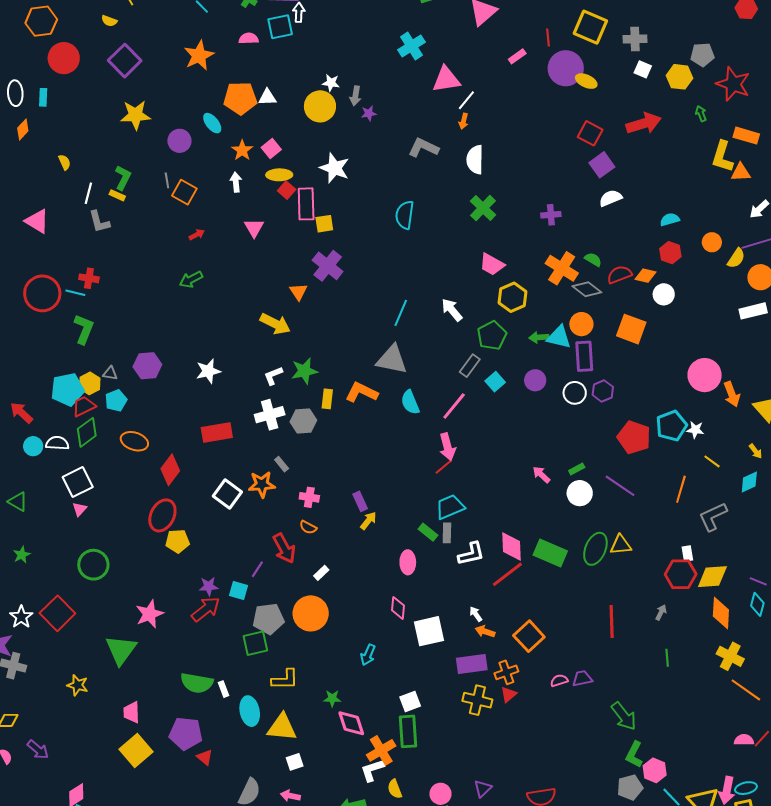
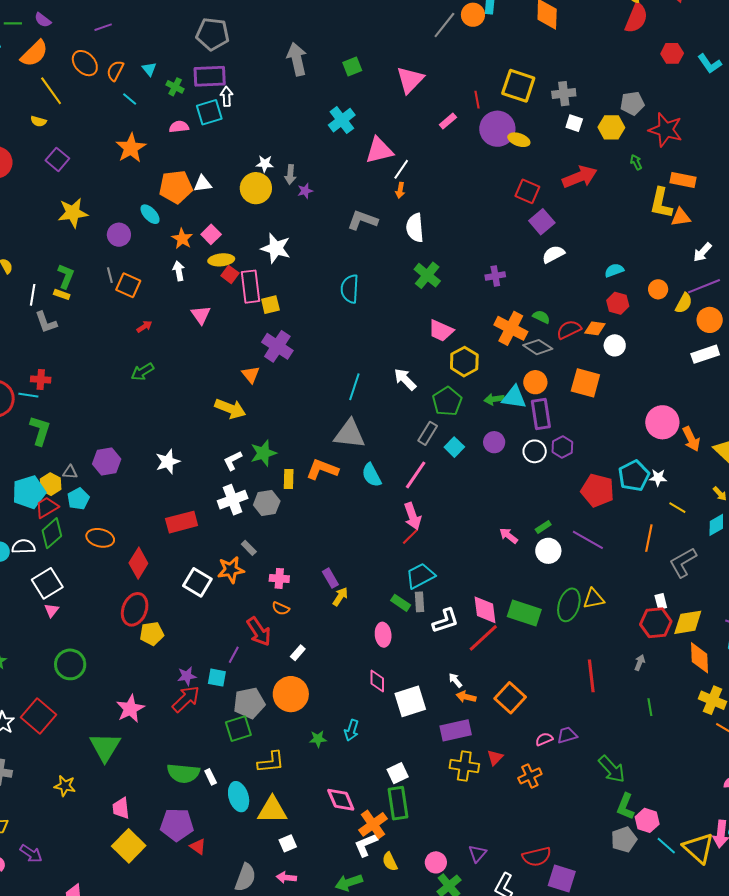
purple square: (125, 61) -> (57, 159), size x0.7
orange cross: (506, 672) -> (530, 776), moved
green star: (332, 698) -> (318, 739), moved

